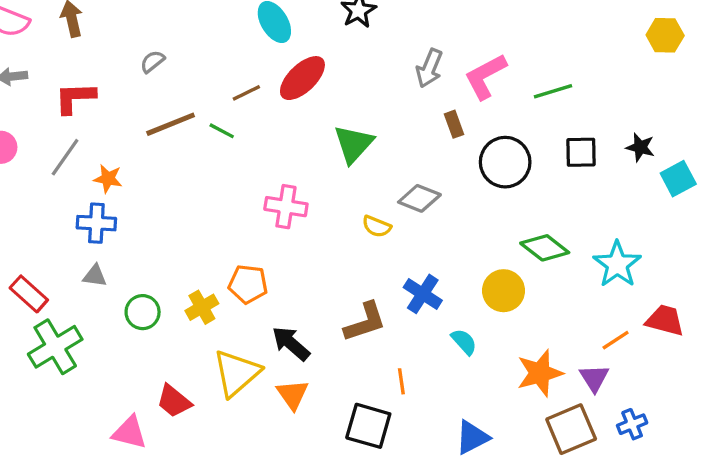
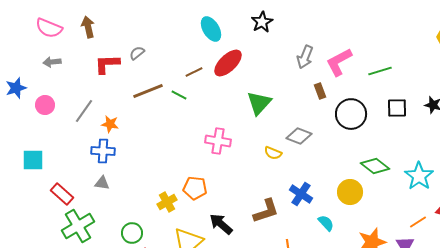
red L-shape: (75, 98) -> (107, 64), moved
green circle: (143, 312) -> (132, 233), moved

